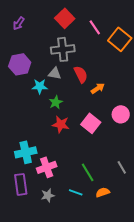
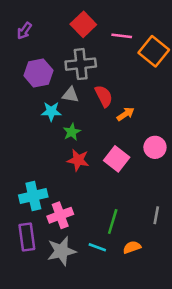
pink line: (95, 27) -> (122, 36), turned -49
purple hexagon: (20, 64) -> (38, 73), moved
gray line: (122, 167) -> (156, 215), turned 40
green line: (88, 172) -> (113, 222), turned 48
gray star: (48, 195) -> (61, 251), size x1.6

